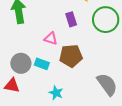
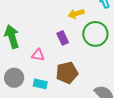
pink triangle: (51, 39) -> (38, 55), moved
gray circle: (21, 63) -> (14, 78), moved

